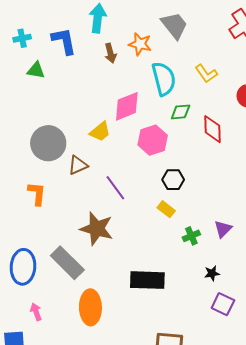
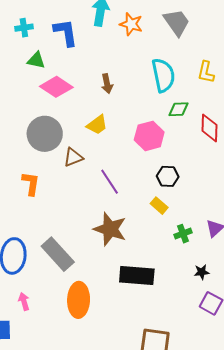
orange star: (140, 44) -> (131, 24), moved
brown arrow: (110, 53) -> (107, 84), moved
yellow L-shape: (206, 74) -> (206, 72), turned 45
pink diamond: (127, 106) -> (56, 87), moved, turned 52
brown star: (97, 229) -> (110, 229), moved

